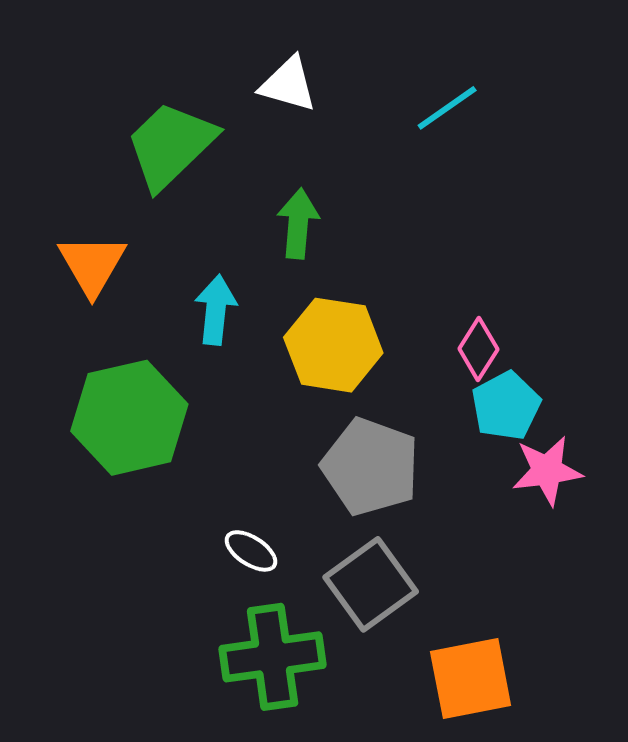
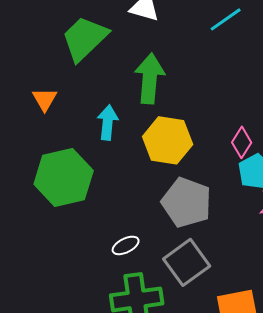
green arrow: (298, 224) -> (150, 78), size x1.4
orange triangle: (92, 265) -> (45, 99), size x0.7
white ellipse: (251, 551) -> (126, 245), turned -60

